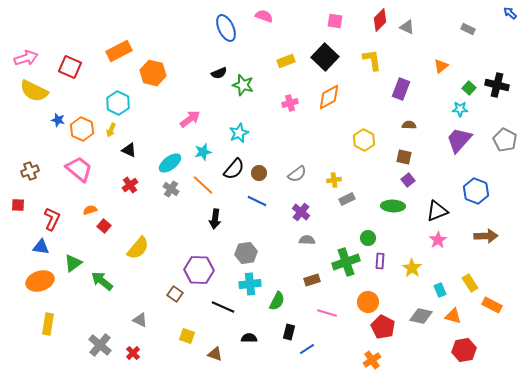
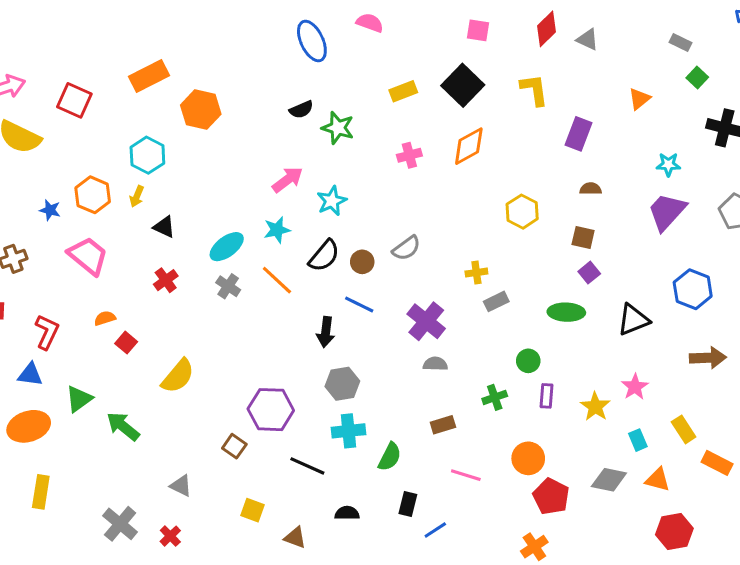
green square: (469, 88) -> (697, 78), moved
pink arrow: (190, 119) -> (288, 180), moved
blue star: (58, 120) -> (50, 210), moved
gray semicircle: (297, 174) -> (406, 248), moved
purple cross: (301, 212) -> (426, 321), size x1.4
black arrow: (215, 219) -> (326, 332), moved
pink star: (438, 240) -> (635, 387), moved
green cross: (346, 262) -> (495, 397), size x0.6

